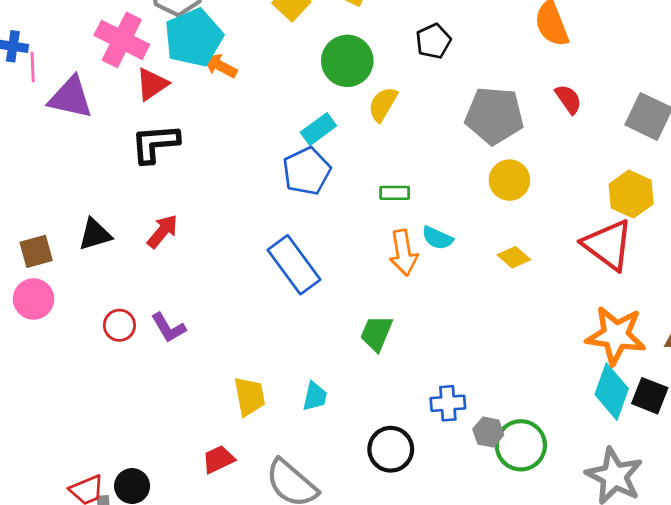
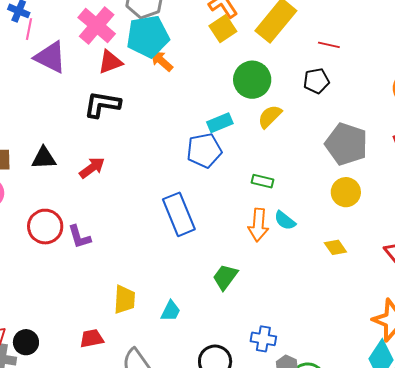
red circle: (119, 325) -> (45, 227), size x1.5

